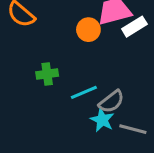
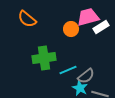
green cross: (47, 74) -> (44, 58), size x1.6

